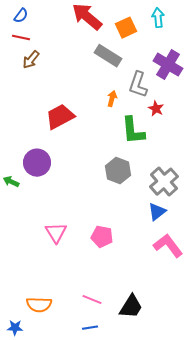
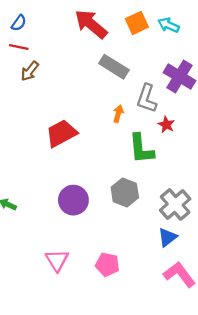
cyan arrow: (158, 18) -> (169, 25), turned -60
orange square: (126, 28) -> (137, 23), moved
purple circle: (37, 163) -> (73, 200), moved

